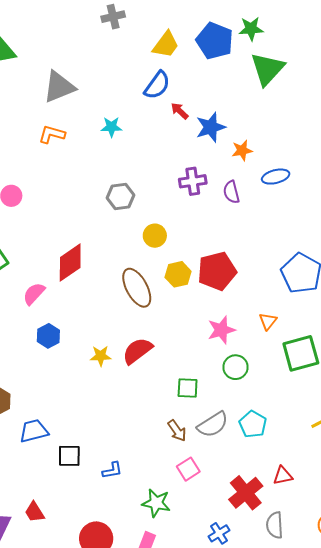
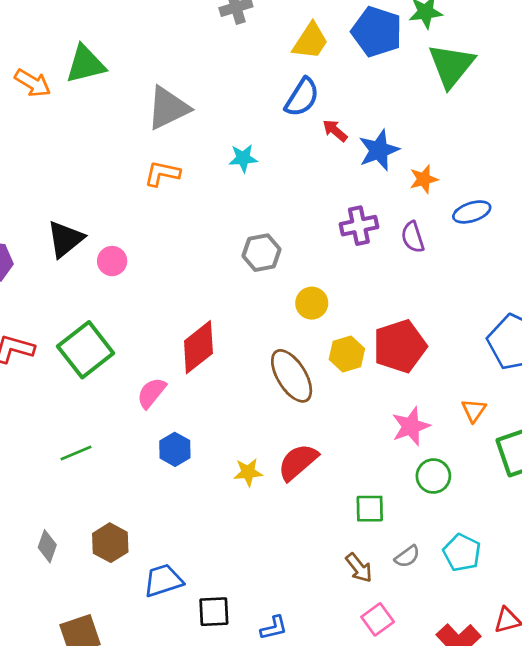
gray semicircle: (213, 425) -> (407, 556), size x0.6

